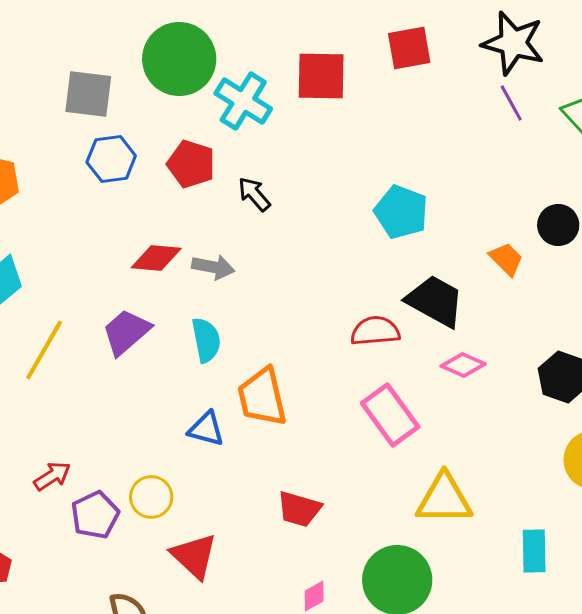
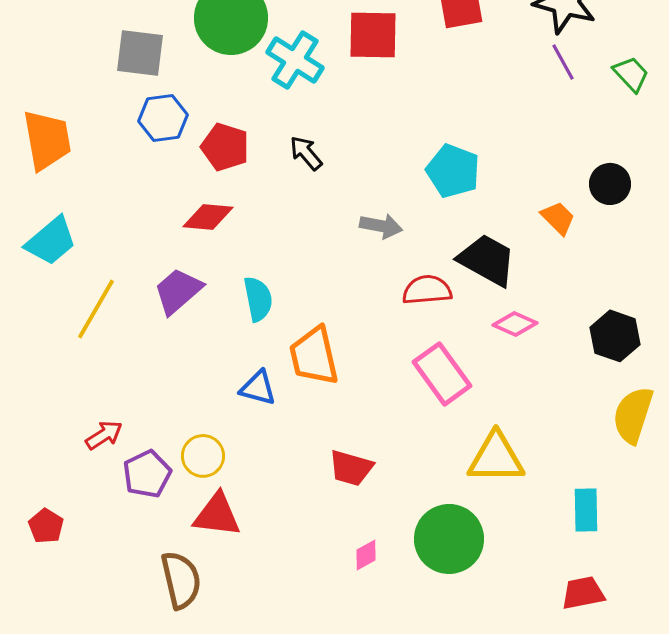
red pentagon: (191, 164) -> (225, 147), moved
gray arrow: (213, 267) -> (381, 226), moved
red triangle: (194, 556) -> (217, 515), moved, turned -36

